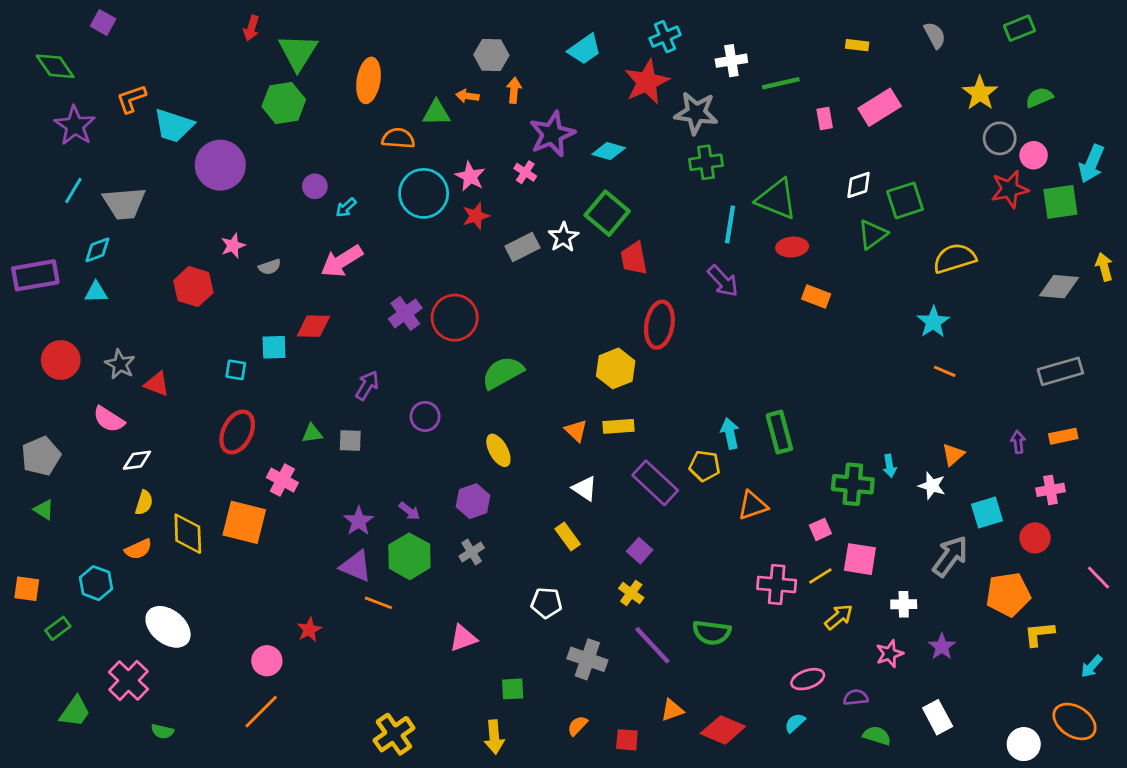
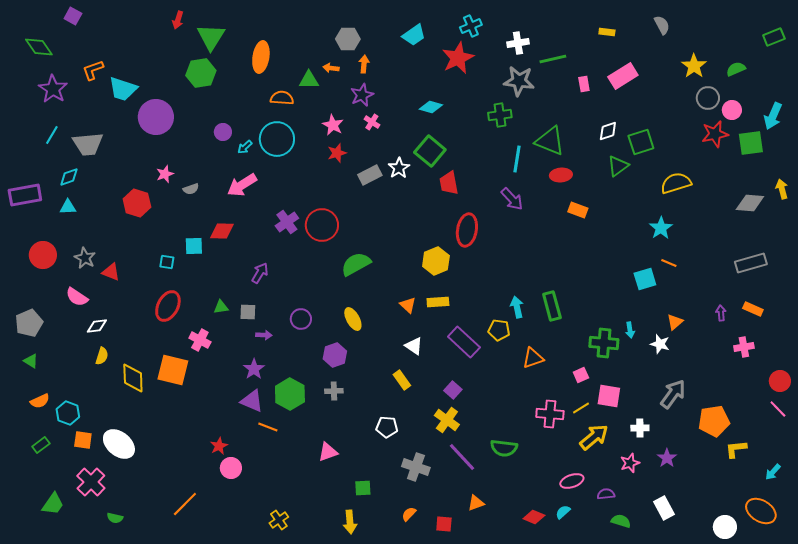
green rectangle: (1019, 28) -> (774, 37), moved
gray star: (696, 113) -> (519, 81), moved
purple star: (552, 134) -> (362, 95), moved, size x0.7
cyan circle: (424, 193) -> (277, 139), moved
purple circle: (425, 416) -> (301, 319), moved
orange rectangle: (1063, 436) -> (753, 309), turned 36
purple arrow: (409, 511) -> (264, 335), moved, turned -35
cyan square: (987, 512) -> (645, 279), moved
red circle: (1035, 538) -> (780, 381), moved
orange semicircle: (138, 549) -> (40, 401), moved
gray cross: (472, 552) -> (334, 391), turned 30
orange square: (27, 589) -> (83, 440), moved
yellow cross: (631, 593) -> (447, 420), size x1.4
yellow arrow: (839, 617) -> (594, 437), size x1.4
pink circle: (267, 661) -> (231, 468), moved
red diamond: (723, 730) -> (534, 517), moved, size x0.7
yellow cross: (394, 734) -> (279, 520), size x0.7

